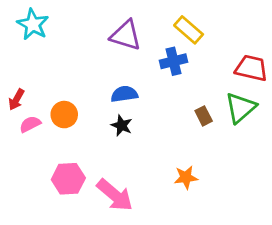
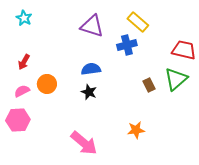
cyan star: (33, 24) -> (24, 18), size x0.7
red arrow: (16, 100) -> (24, 62), moved
pink hexagon: (68, 179) -> (18, 120), moved

